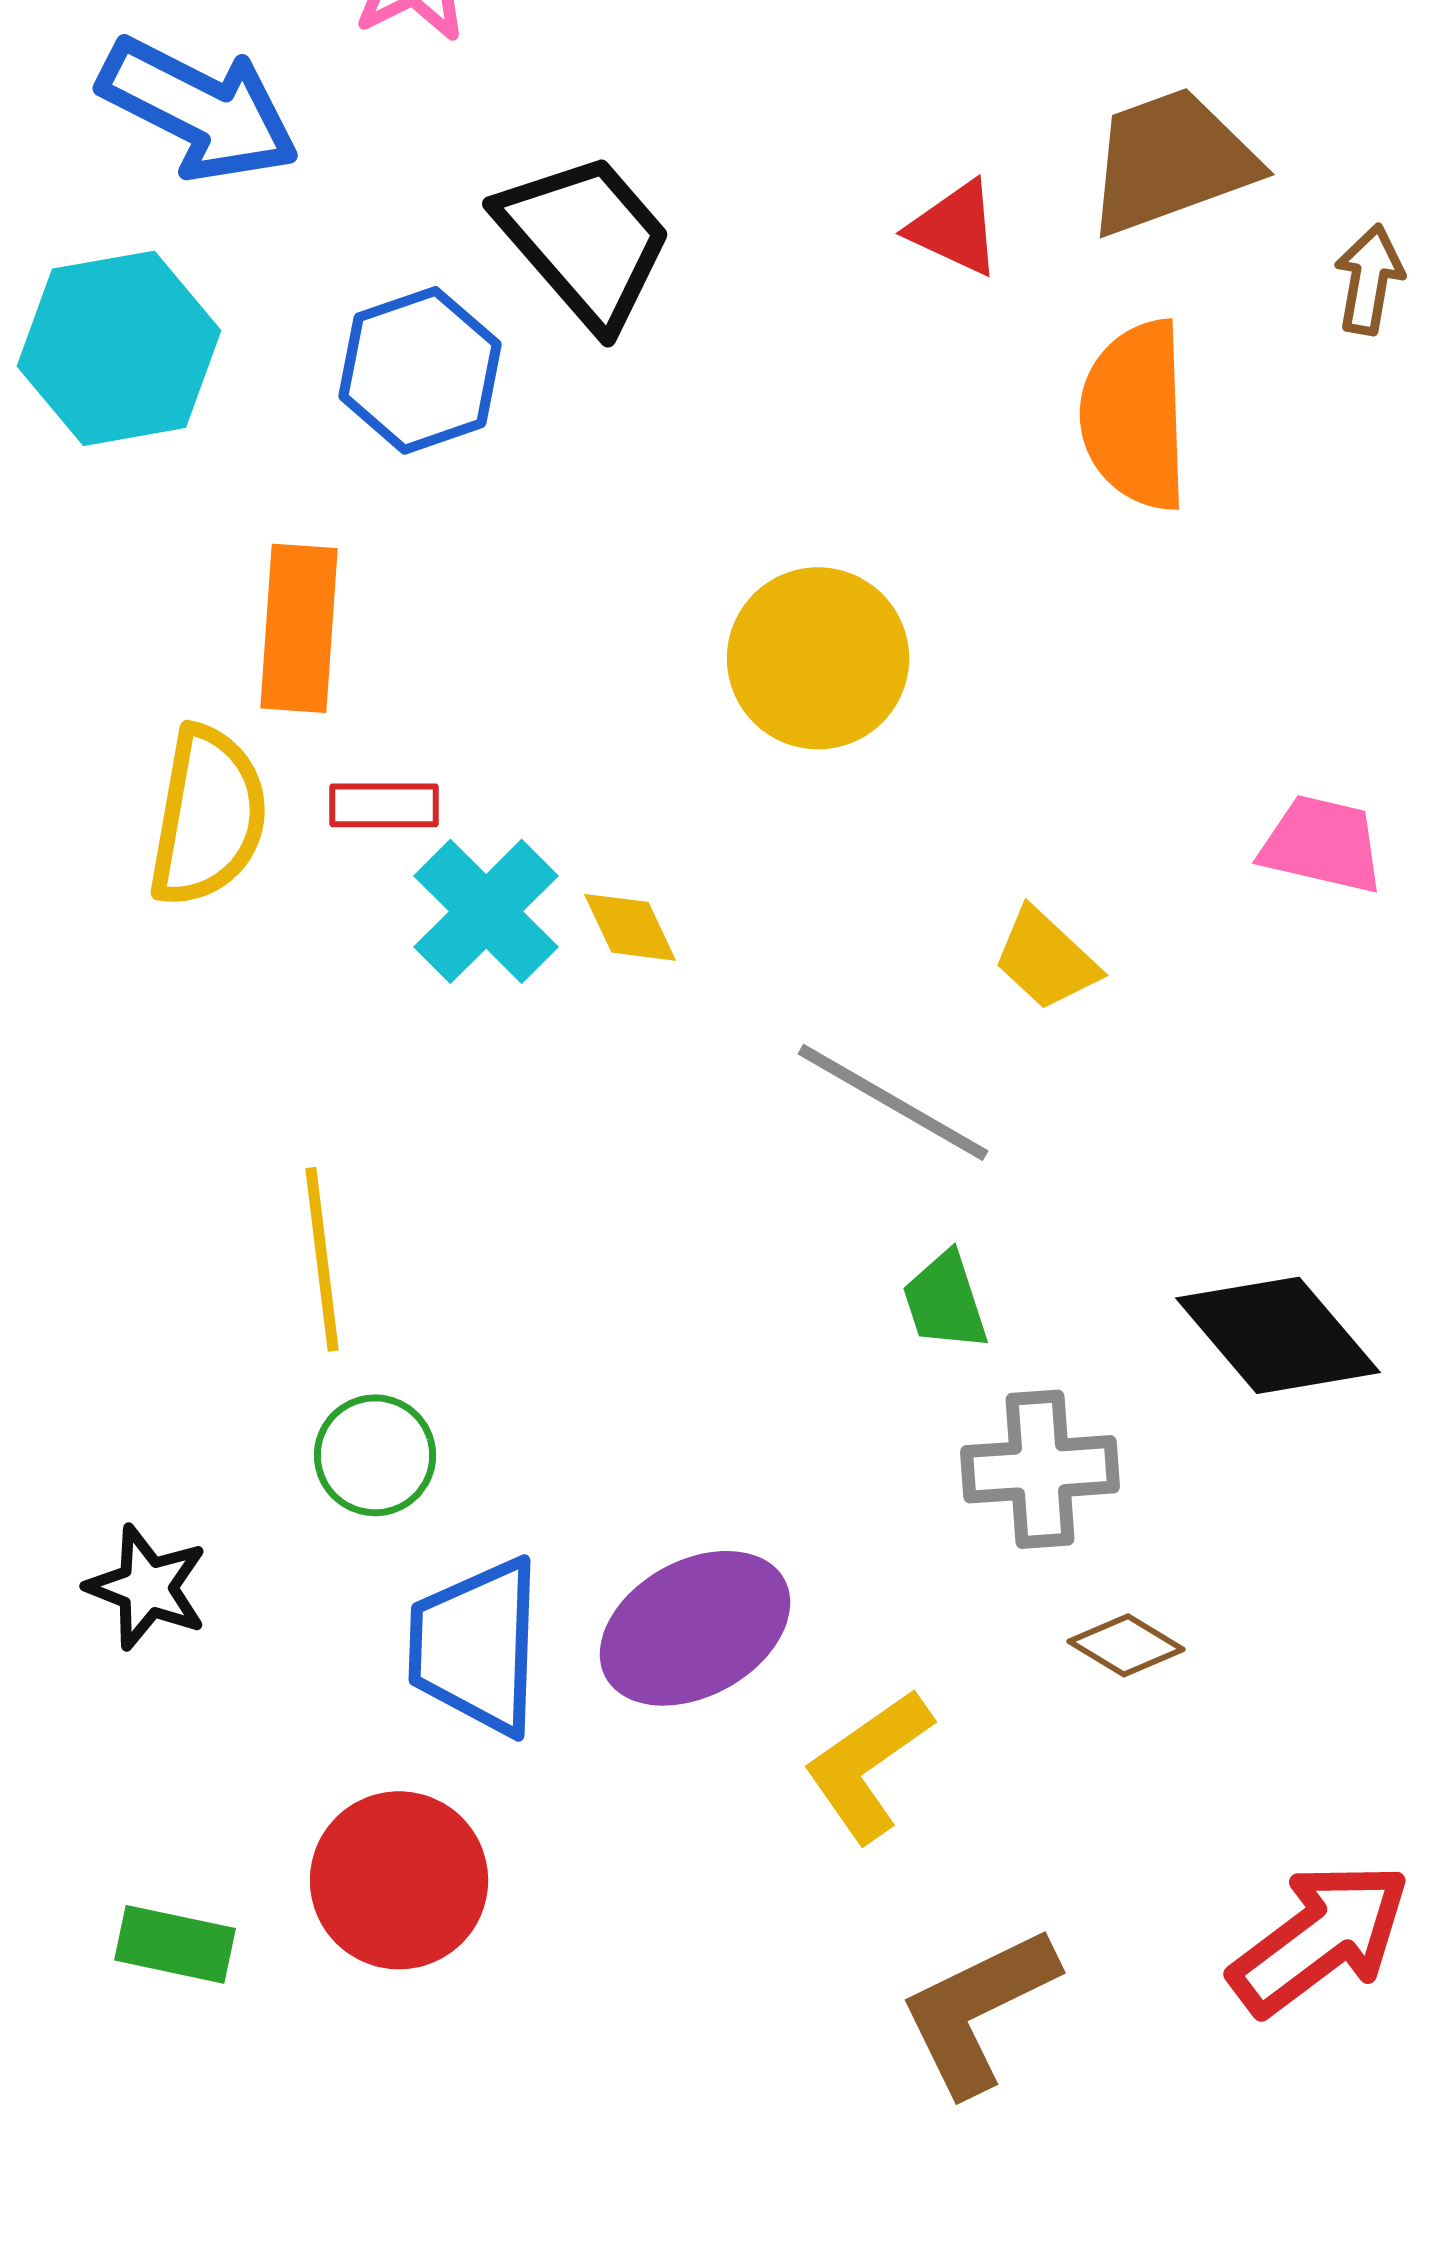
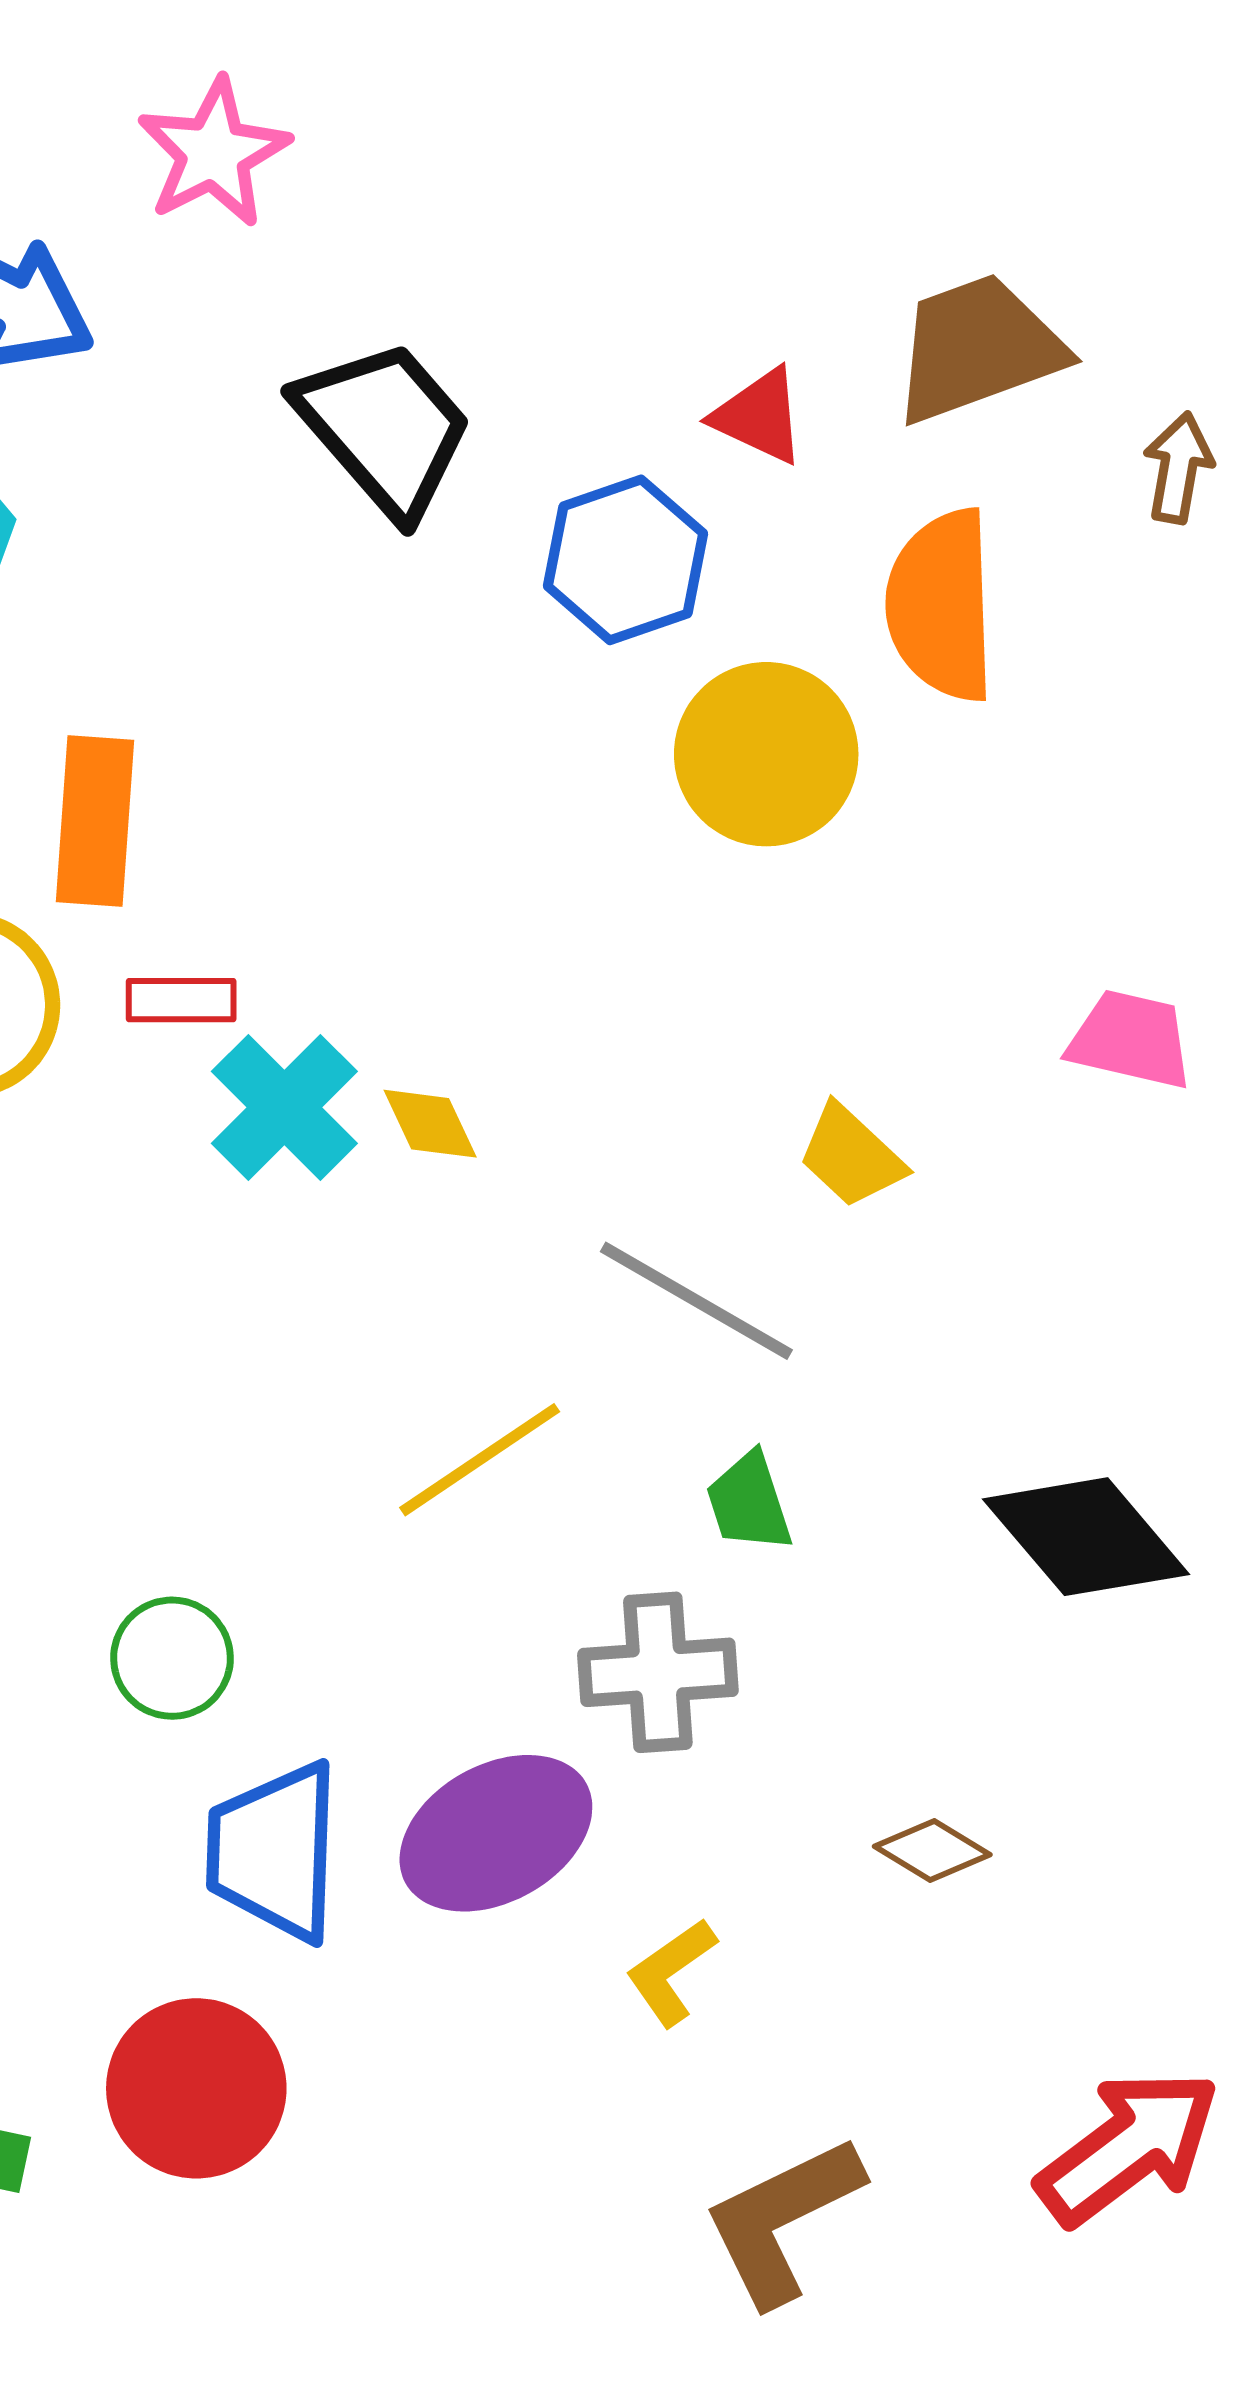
blue hexagon: (420, 370) -> (625, 560), moved
yellow circle: (818, 658) -> (766, 754), moved
yellow line: (322, 1259) -> (480, 1460), moved, turned 63
gray cross: (1040, 1469) -> (658, 1672), moved
yellow L-shape: (868, 1765) -> (671, 1972), size x0.7

